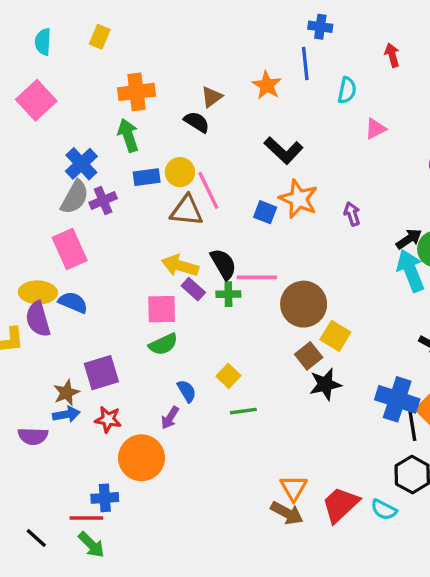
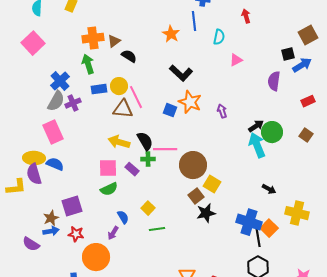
brown triangle: (212, 97) -> (114, 41), moved
purple rectangle: (193, 289) -> (132, 169), moved
purple semicircle: (33, 436) -> (31, 244), turned 30

